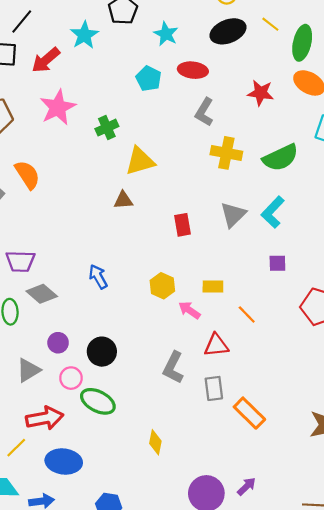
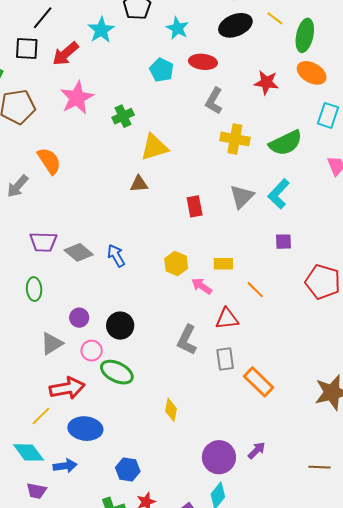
gray diamond: (42, 294) -> (79, 252), moved

